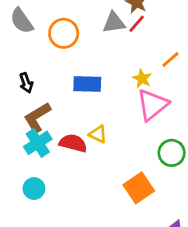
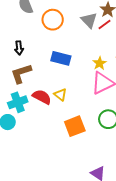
gray triangle: (114, 23) -> (89, 20), turned 42
cyan cross: (38, 143) -> (18, 102), moved
orange square: (139, 188) -> (75, 126), moved

